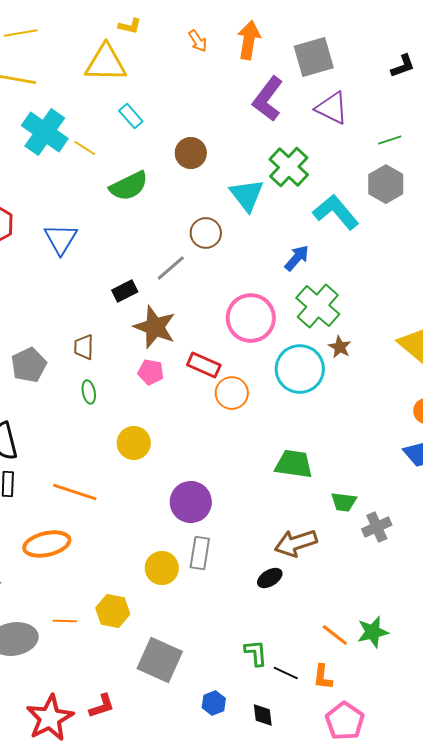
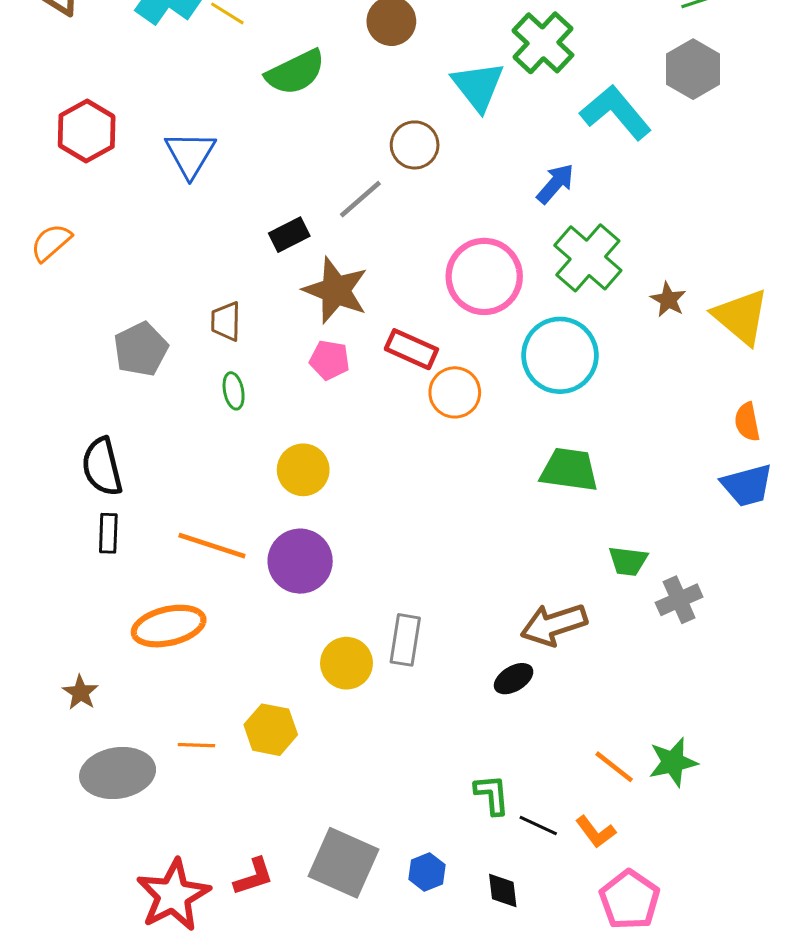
brown star: (340, 347) -> (668, 300), moved
green trapezoid: (294, 464) -> (569, 470), moved
purple circle: (191, 502) -> (300, 561), moved
gray square: (160, 660) -> (343, 863), moved
orange L-shape: (323, 677) -> (596, 832), turned -44

